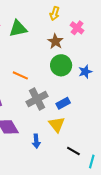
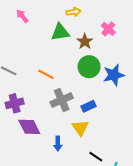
yellow arrow: (55, 13) -> (74, 12), moved, turned -120
green triangle: (18, 29) -> (60, 32), moved
blue star: (85, 72) -> (114, 75), size x1.5

